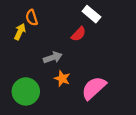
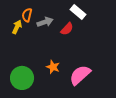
orange semicircle: (32, 18) -> (27, 15), turned 32
gray arrow: (53, 57) -> (45, 22), moved

